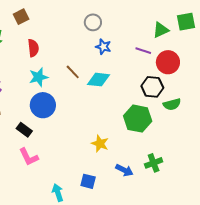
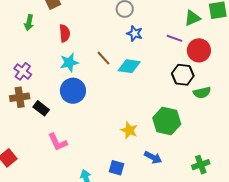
green hexagon: (138, 119) -> (167, 121), moved
black rectangle: (24, 130) -> (41, 108), moved
green cross: (154, 163) -> (201, 165), moved

